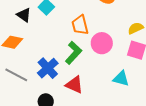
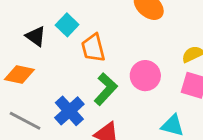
orange trapezoid: (80, 25) -> (93, 48), moved

